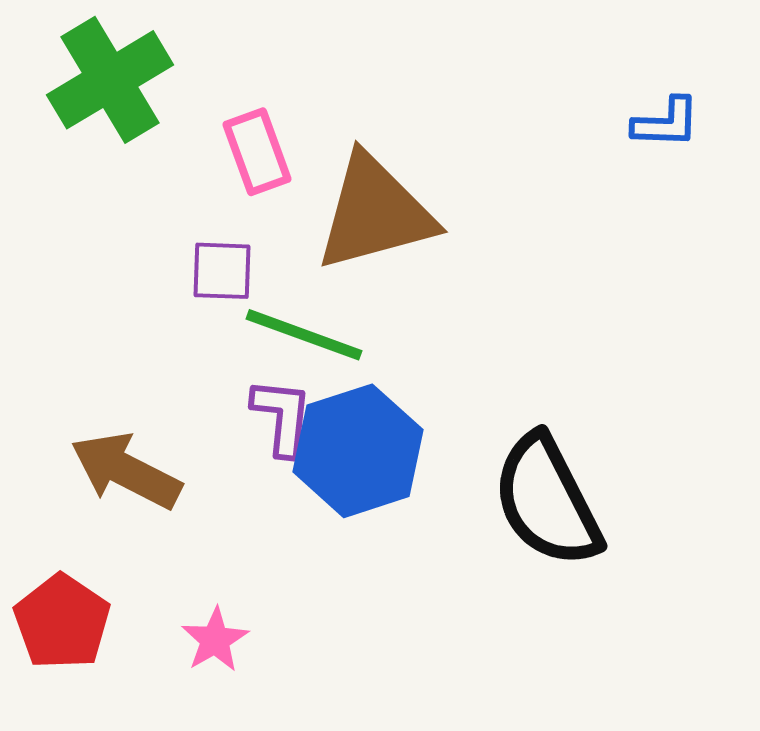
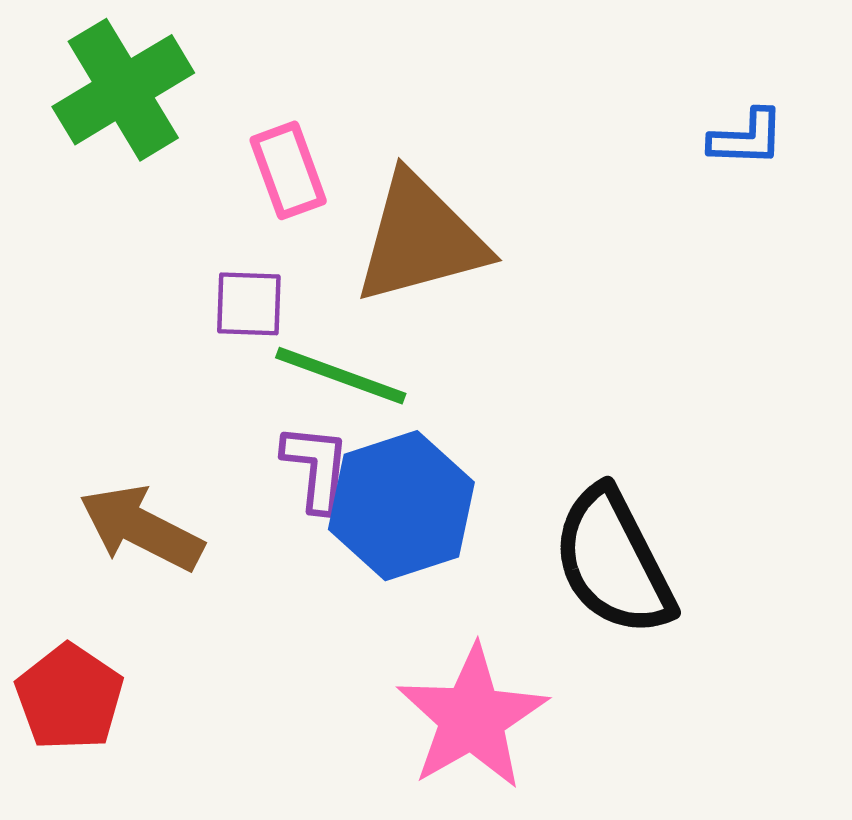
pink star: (215, 640) -> (472, 718), moved, size x2.0

